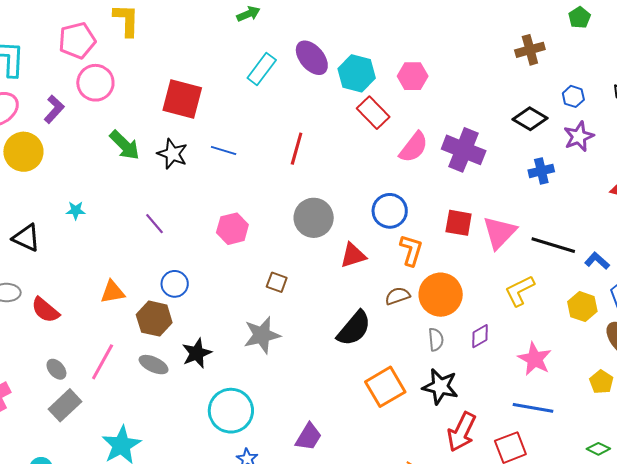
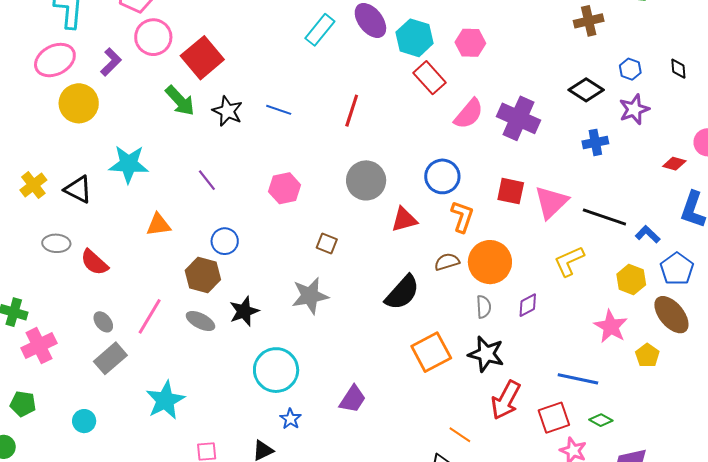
red square: (182, 99) -> (202, 58), moved, turned 33
cyan star: (76, 210) -> (129, 164), size x2.0
orange triangle: (113, 292) -> (158, 225), moved
pink star: (535, 359) -> (611, 326), moved
green diamond: (598, 449) -> (601, 420), moved

